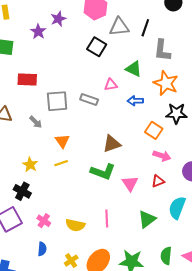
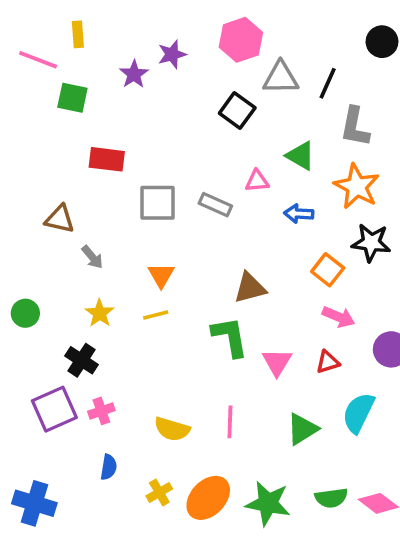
gray arrow: (36, 122) -> (92, 257), moved
green L-shape: (103, 172) -> (230, 337), turned -125
pink cross: (44, 221) -> (101, 411), moved, turned 32
green semicircle: (166, 256) -> (331, 498), turned -108

